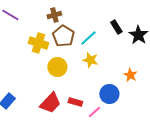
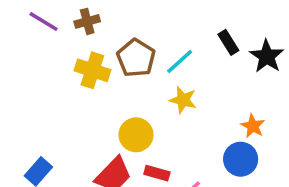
brown cross: (54, 15) -> (87, 21), moved
yellow circle: (57, 67) -> (136, 135), moved
blue circle: (109, 94) -> (241, 159), moved

